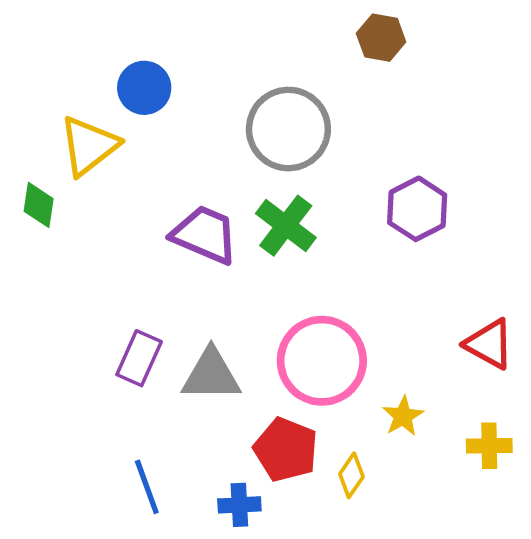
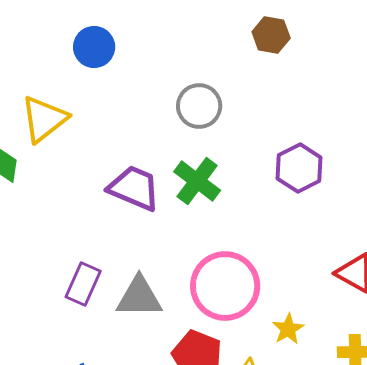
blue circle: (144, 88) -> (94, 47), moved
gray circle: (288, 129) -> (199, 106), size x0.7

